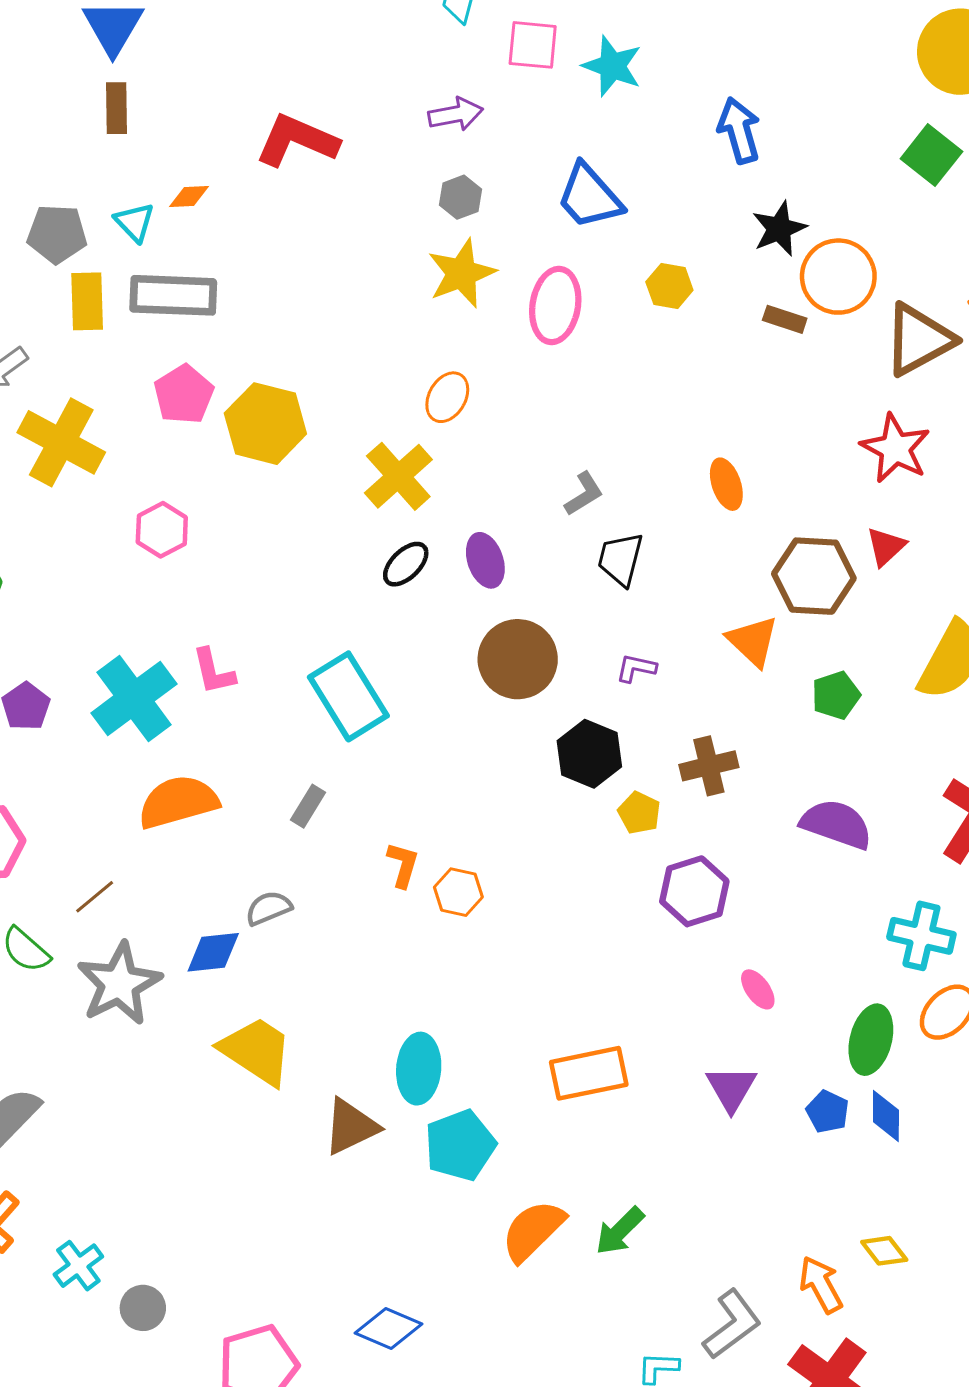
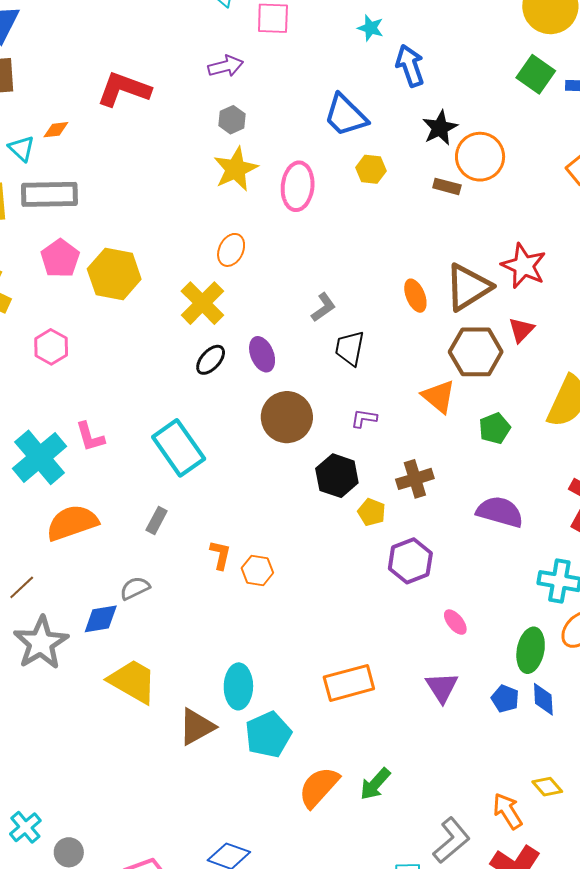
cyan star: (612, 66) -> (371, 28), moved, size x0.7
blue trapezoid: (589, 197) -> (346, 115), moved
brown triangle: (919, 340) -> (468, 287), moved

